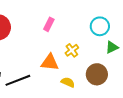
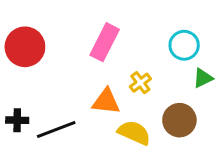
pink rectangle: (49, 24) -> (105, 42), size x1.6
yellow semicircle: (68, 82) -> (134, 133), size x1.5

